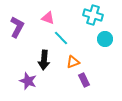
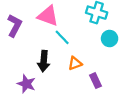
pink triangle: (48, 18) -> (48, 16), size x1.5
purple rectangle: (84, 80) -> (95, 81), moved

